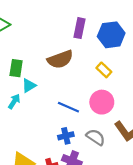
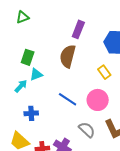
purple rectangle: (80, 28) -> (78, 29), moved
brown semicircle: (60, 59) -> (68, 56), turned 115
blue cross: (66, 136) -> (31, 113), moved

